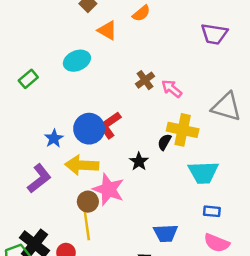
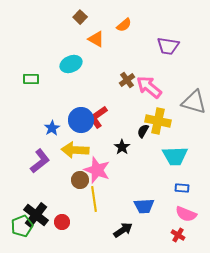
purple trapezoid: (214, 34) -> (168, 46), moved
green rectangle: (28, 79) -> (31, 79), turned 42
pink arrow: (172, 89) -> (149, 87), size x1.5
yellow line: (87, 225) -> (94, 199), moved

